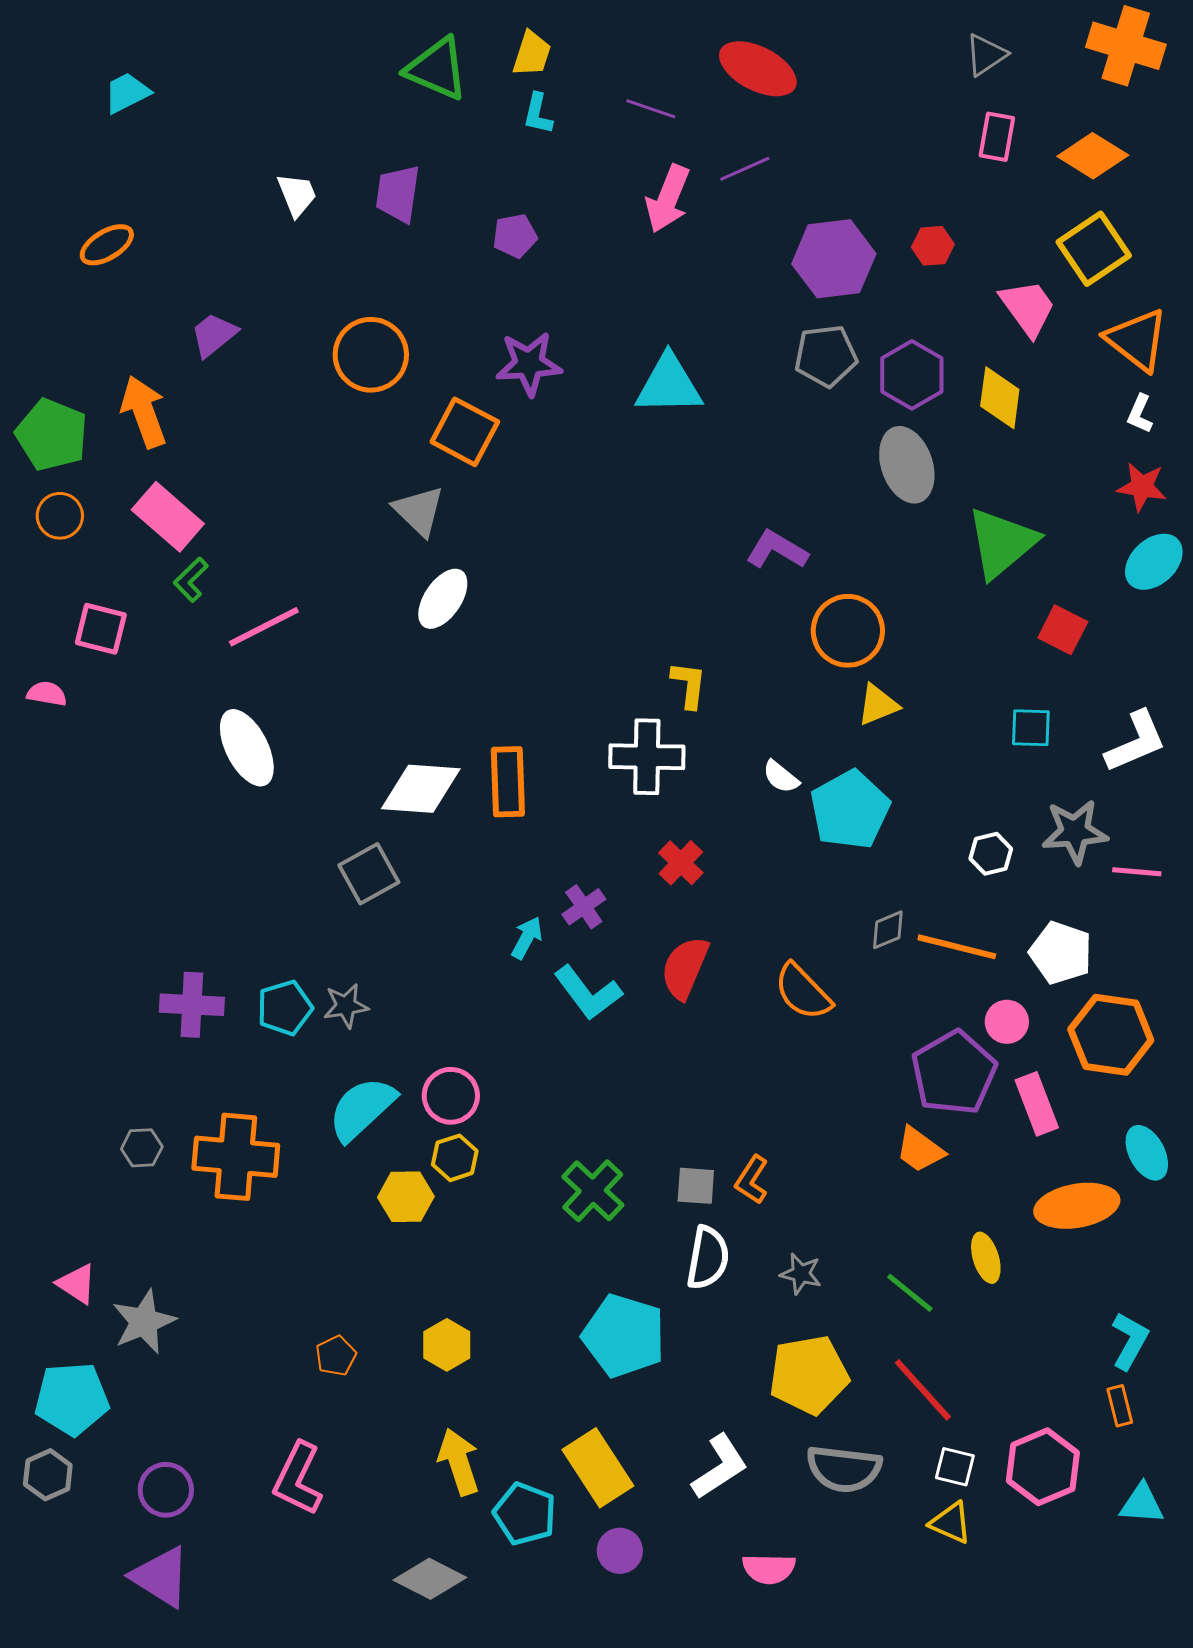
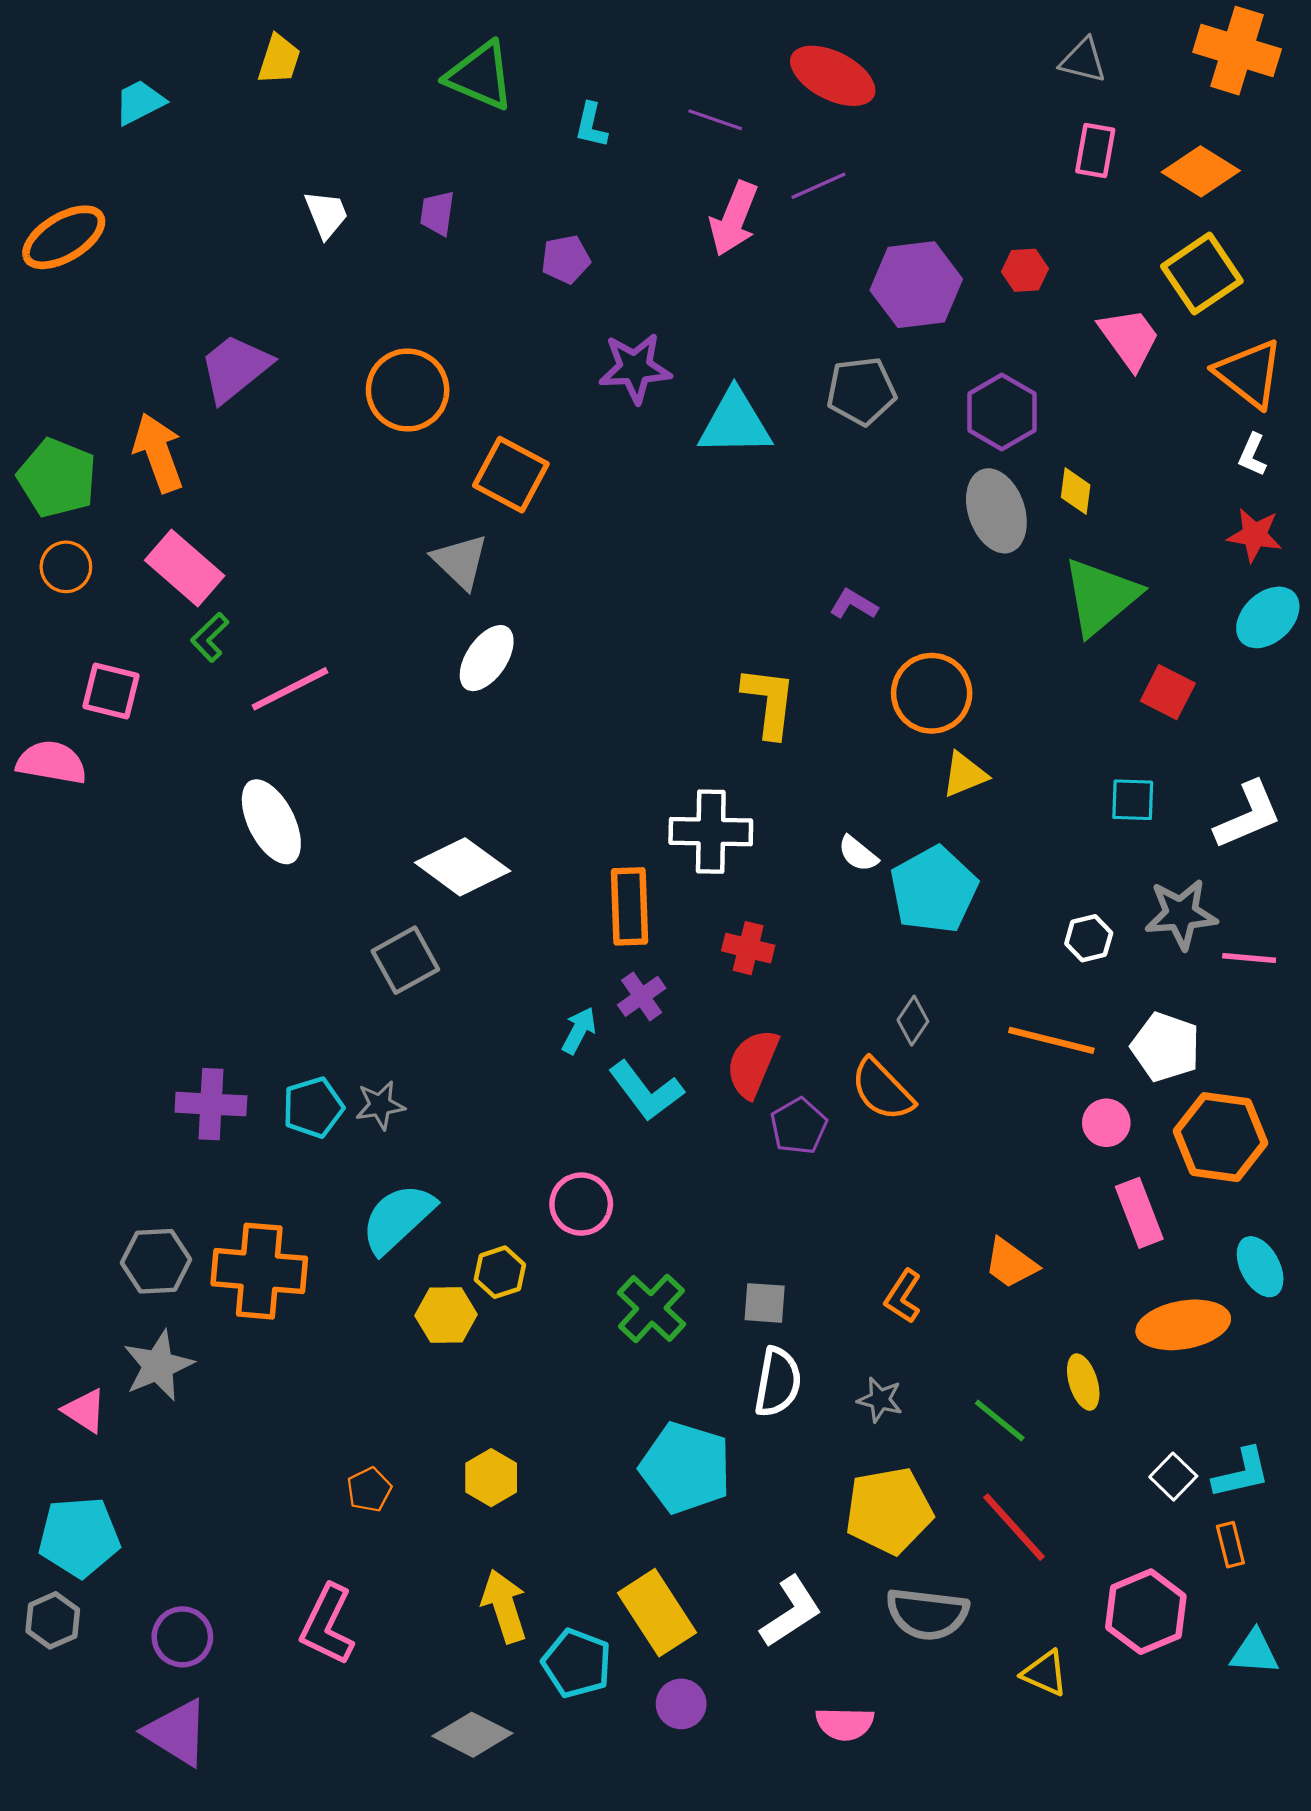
yellow trapezoid: (532, 54) -> (279, 59), moved
gray triangle: (986, 55) -> (1083, 60), turned 48
purple trapezoid: (398, 194) -> (437, 213), size x0.7
orange ellipse: (107, 245) -> (64, 237), moved, size x1.4
purple trapezoid: (214, 335) -> (235, 368), size x1.4
gray pentagon: (826, 356) -> (861, 391), moved
purple star: (529, 364) -> (635, 368), moved
yellow diamond: (1000, 398) -> (1076, 491), moved, size x0.7
purple L-shape: (777, 550) -> (854, 604), size x0.7
yellow L-shape: (689, 685) -> (769, 702), moved, size x1.4
pink semicircle: (47, 694) -> (52, 762), size x1.6
orange rectangle: (508, 782) -> (629, 906), moved
white diamond: (421, 789) -> (463, 867), turned 32
red cross: (681, 863) -> (748, 948), turned -30
gray diamond: (888, 930) -> (913, 1021), moved, turned -33
purple pentagon: (954, 1073) -> (799, 1126), moved, size x0.6
pink circle: (451, 1096) -> (581, 1204), moved
gray hexagon: (142, 1148) -> (156, 1261), size x1.5
orange L-shape: (752, 1180) -> (903, 1296), moved
gray star: (144, 1322) -> (158, 1366), moved
cyan L-shape: (1130, 1341) -> (1241, 1473), turned 48
white square: (955, 1467) -> (1173, 1477), moved, turned 30

